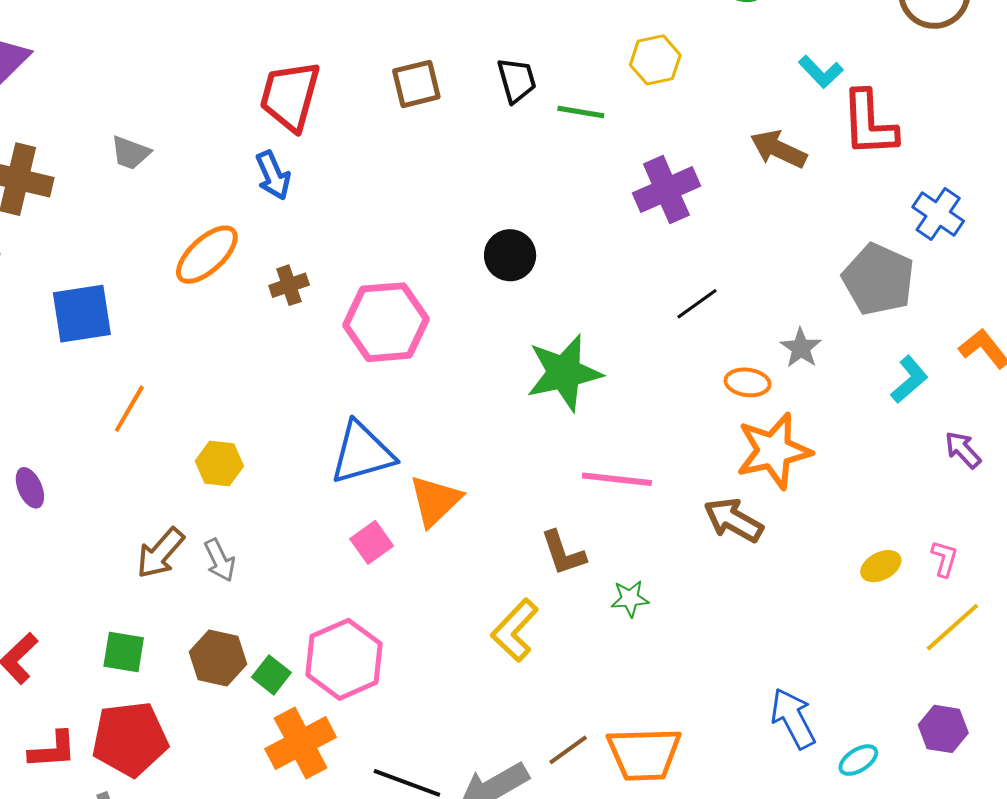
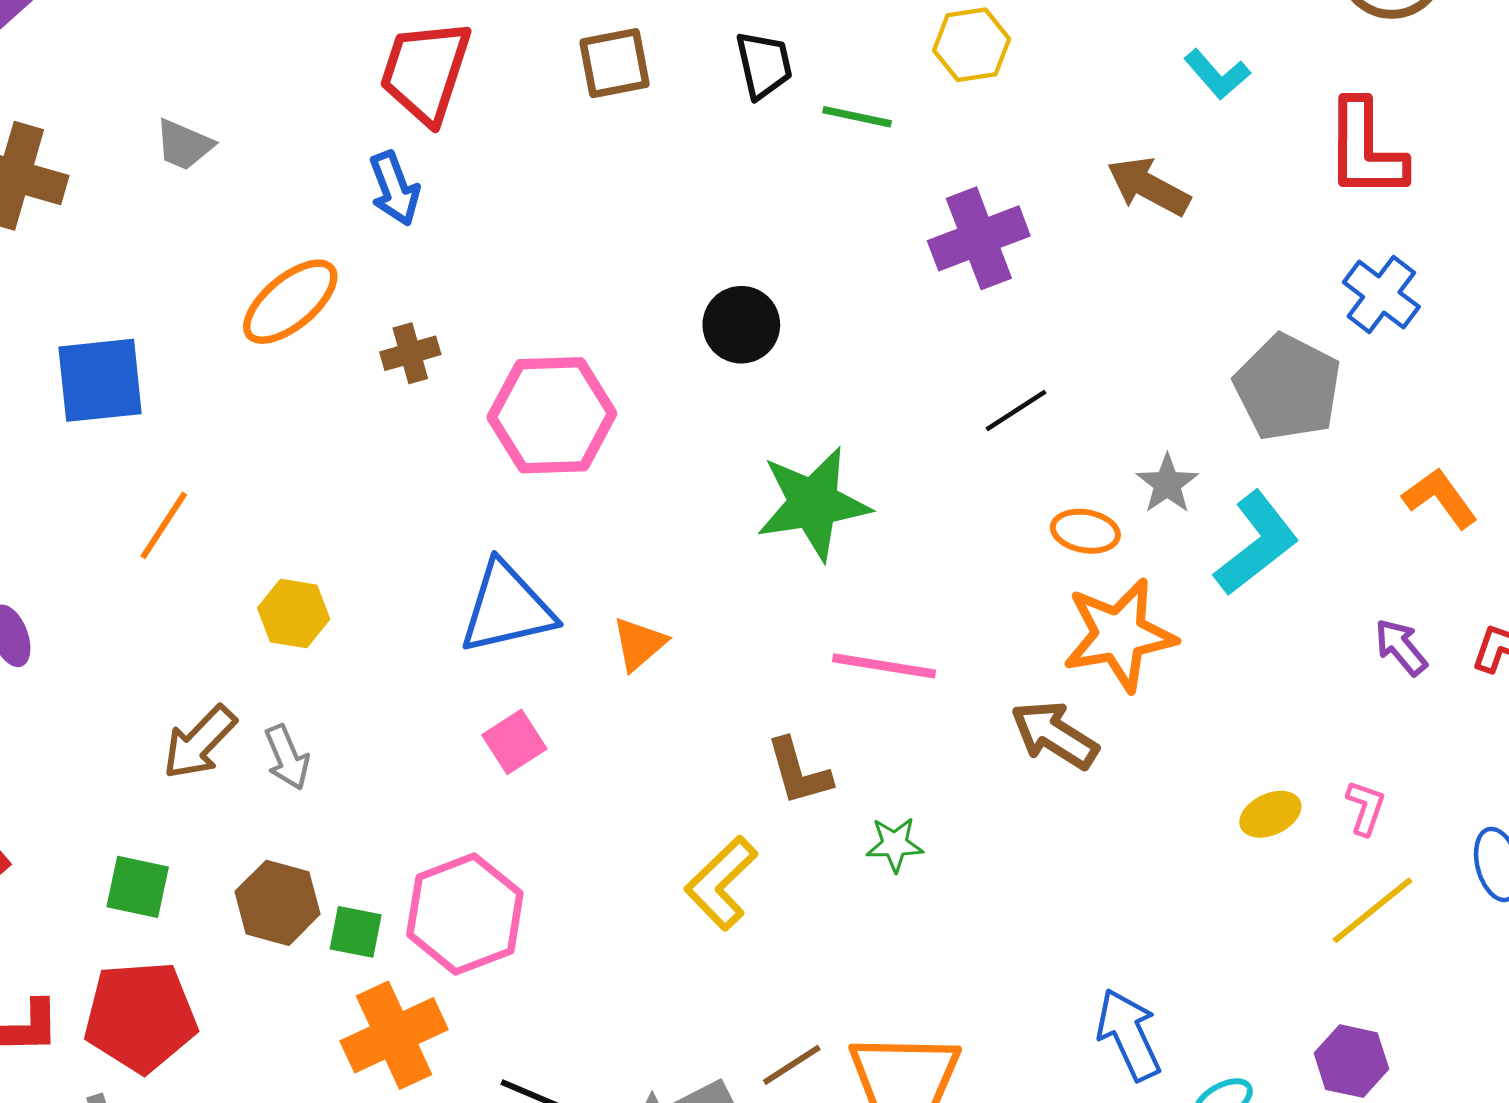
red L-shape: (869, 123) -> (1365, 149), moved
cyan L-shape: (909, 380) -> (1256, 543), moved, size x1.5
orange triangle: (435, 501) -> (639, 644), moved, size x0.7
green square: (271, 675) -> (356, 932), turned -30

